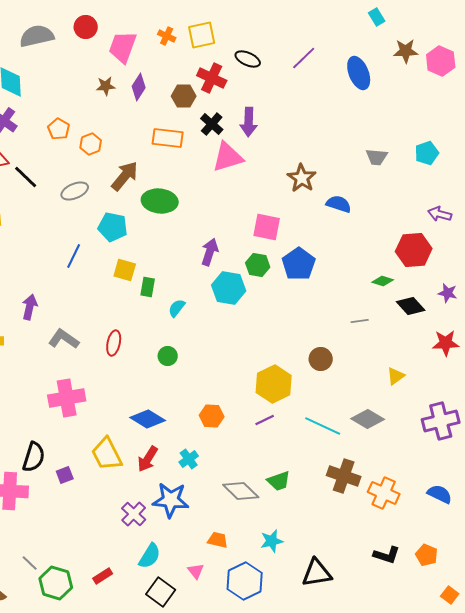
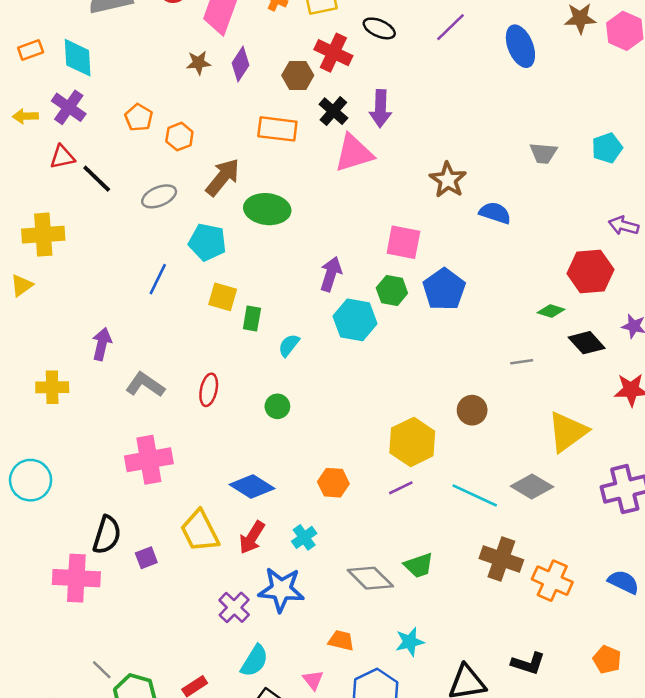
yellow triangle: (396, 376) -> (568, 432), size x1.8
black L-shape: (387, 555) -> (528, 663), moved

